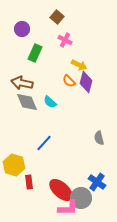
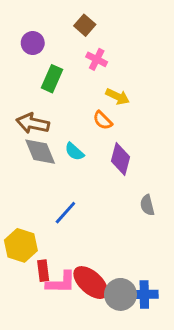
purple diamond: (86, 82) -> (120, 159), moved
blue cross: (97, 182) -> (144, 294), moved, turned -36
pink L-shape: (68, 208) -> (61, 283), moved

